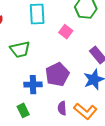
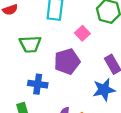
purple pentagon: (57, 74) -> (67, 61), moved

